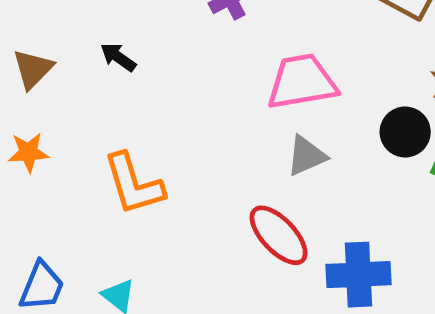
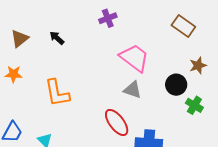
pink trapezoid: (302, 82) -> (134, 58), turned 40
gray triangle: (306, 156) -> (133, 90), turned 36

